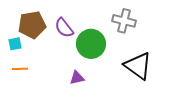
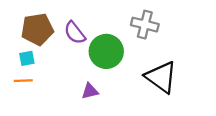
cyan square: (15, 44) -> (27, 58), moved

